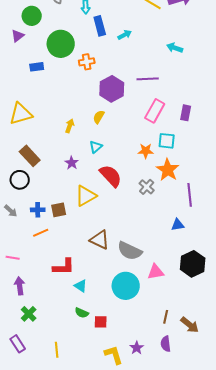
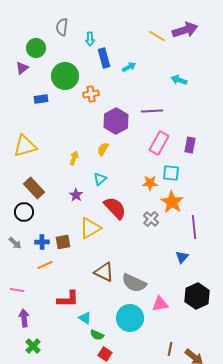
blue triangle: (178, 225) -> (182, 257), turned -40
green semicircle: (82, 313) -> (97, 335), moved
red square: (101, 322) -> (105, 354), turned 32

